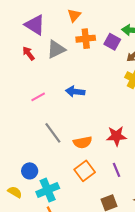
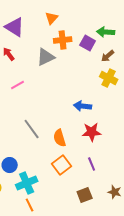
gray triangle: (56, 49) -> (46, 57), moved
blue arrow: (75, 92) -> (83, 106), moved
pink line: (38, 97) -> (18, 85), moved
orange semicircle: (83, 142) -> (60, 138), turned 84

